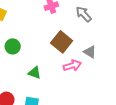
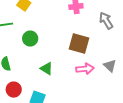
brown square: (62, 42) -> (79, 43), turned -35
gray triangle: (90, 52) -> (110, 66), moved

